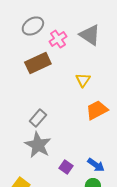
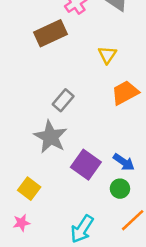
gray rectangle: (38, 118) -> (63, 100), moved
purple square: (66, 167) -> (86, 165), size x1.6

